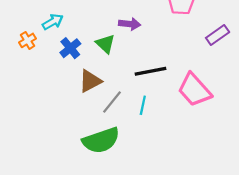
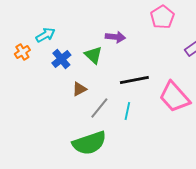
brown triangle: (90, 81) -> (79, 89), size x0.7

